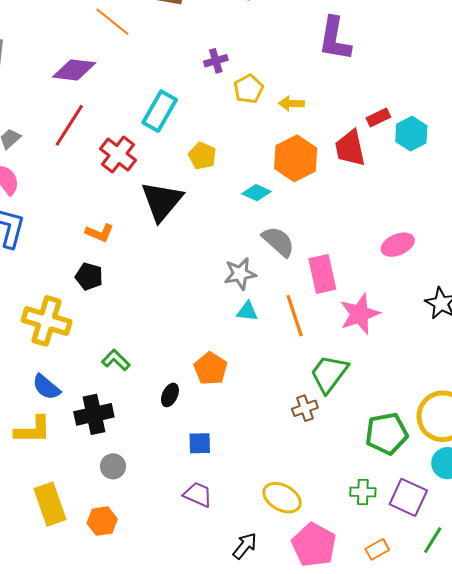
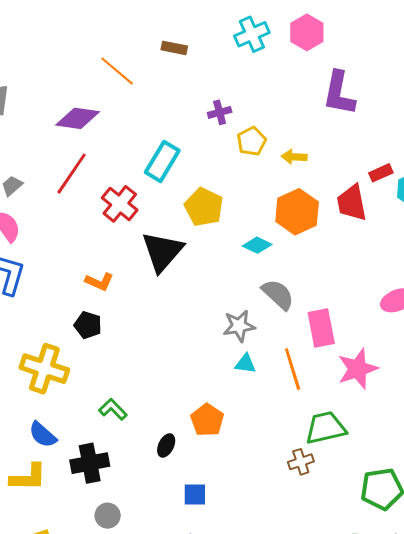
yellow pentagon: (202, 156) -> (204, 207), size x1.4
green trapezoid: (329, 374) -> (326, 428), turned 39

